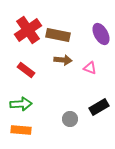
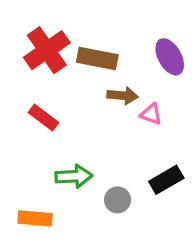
brown arrow: (63, 60) -> (123, 96), moved
green arrow: (21, 104) -> (74, 176), moved

